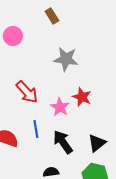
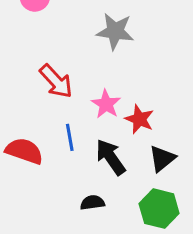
red star: (82, 97) -> (139, 119), moved

